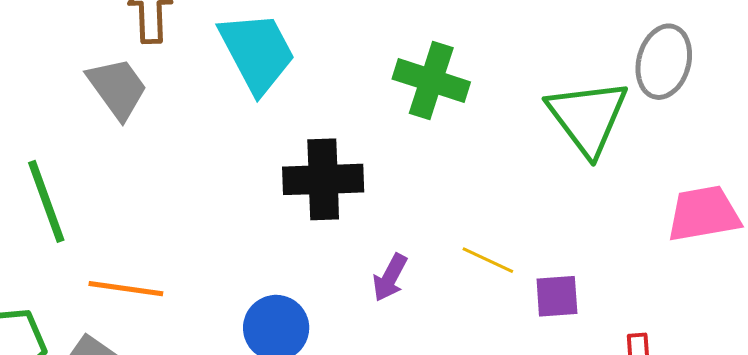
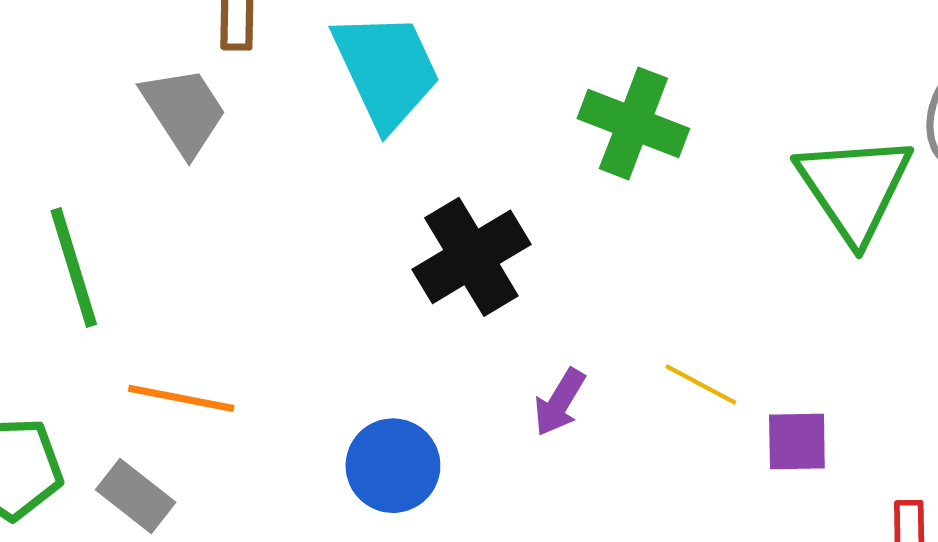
black cross: (323, 179) -> (471, 257), turned -32

